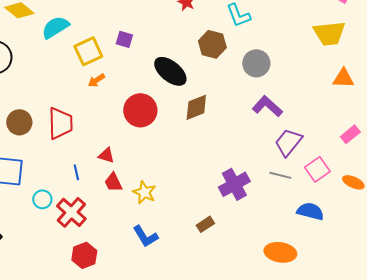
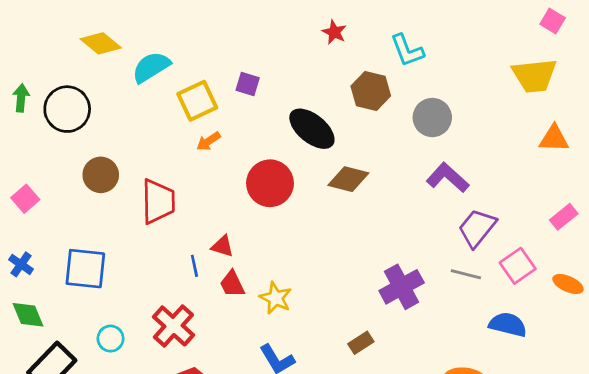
brown diamond: (196, 107) -> (348, 179), turned 36
brown circle: (19, 122) -> (101, 175), moved
blue line: (76, 172) -> (194, 266), moved
cyan circle: (42, 199) -> (111, 339), moved

